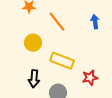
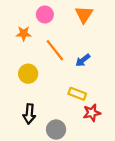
blue arrow: (95, 22) -> (83, 60), moved, turned -120
yellow rectangle: (62, 61) -> (77, 94), moved, size x0.7

